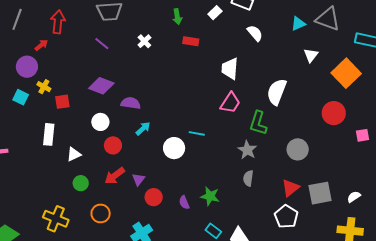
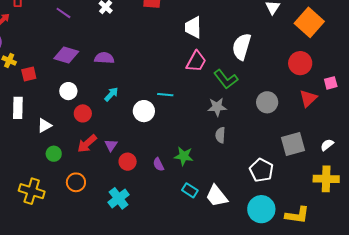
purple semicircle: (131, 103) -> (104, 58), moved
green L-shape: (258, 123) -> (226, 79), turned -50
gray star: (247, 150) -> (217, 107), turned -30
red triangle: (290, 188) -> (308, 98), moved

